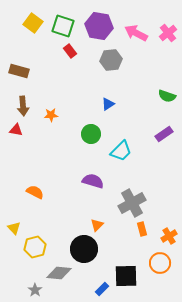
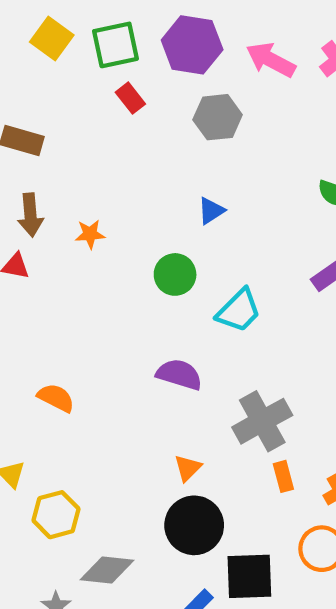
green square: (63, 26) -> (115, 45), turned -30
black circle: (84, 249) -> (194, 525), moved

